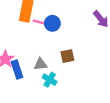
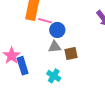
blue circle: (52, 23) -> (57, 30), moved
gray triangle: (40, 64) -> (55, 47), moved

